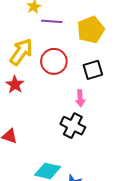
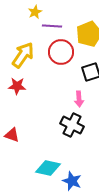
red circle: (54, 61) -> (61, 52), moved
red star: (15, 85) -> (17, 86), turned -30

